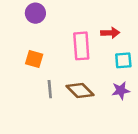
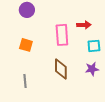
gray line: (50, 89) -> (25, 81), moved
brown diamond: (80, 91) -> (61, 69), turned 45

